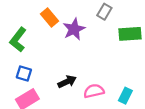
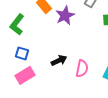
pink semicircle: (94, 91) -> (82, 68), turned 114

